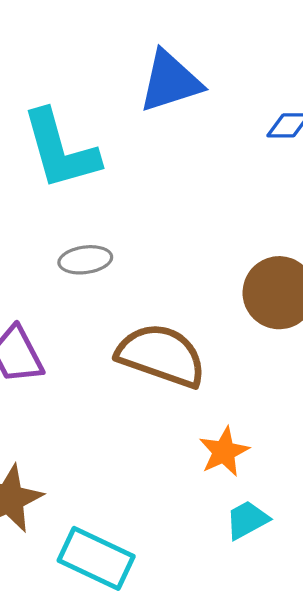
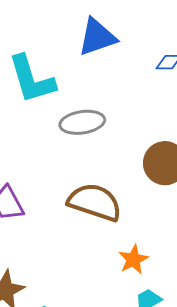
gray ellipse: (85, 260) -> (82, 122), moved, size x1.4

